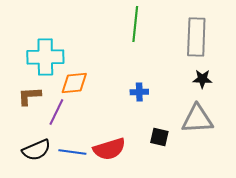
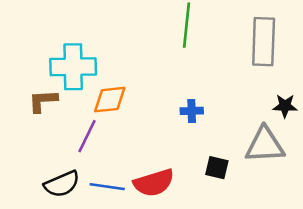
black star: (202, 79) -> (285, 106), moved
brown L-shape: (29, 96) -> (43, 101), moved

